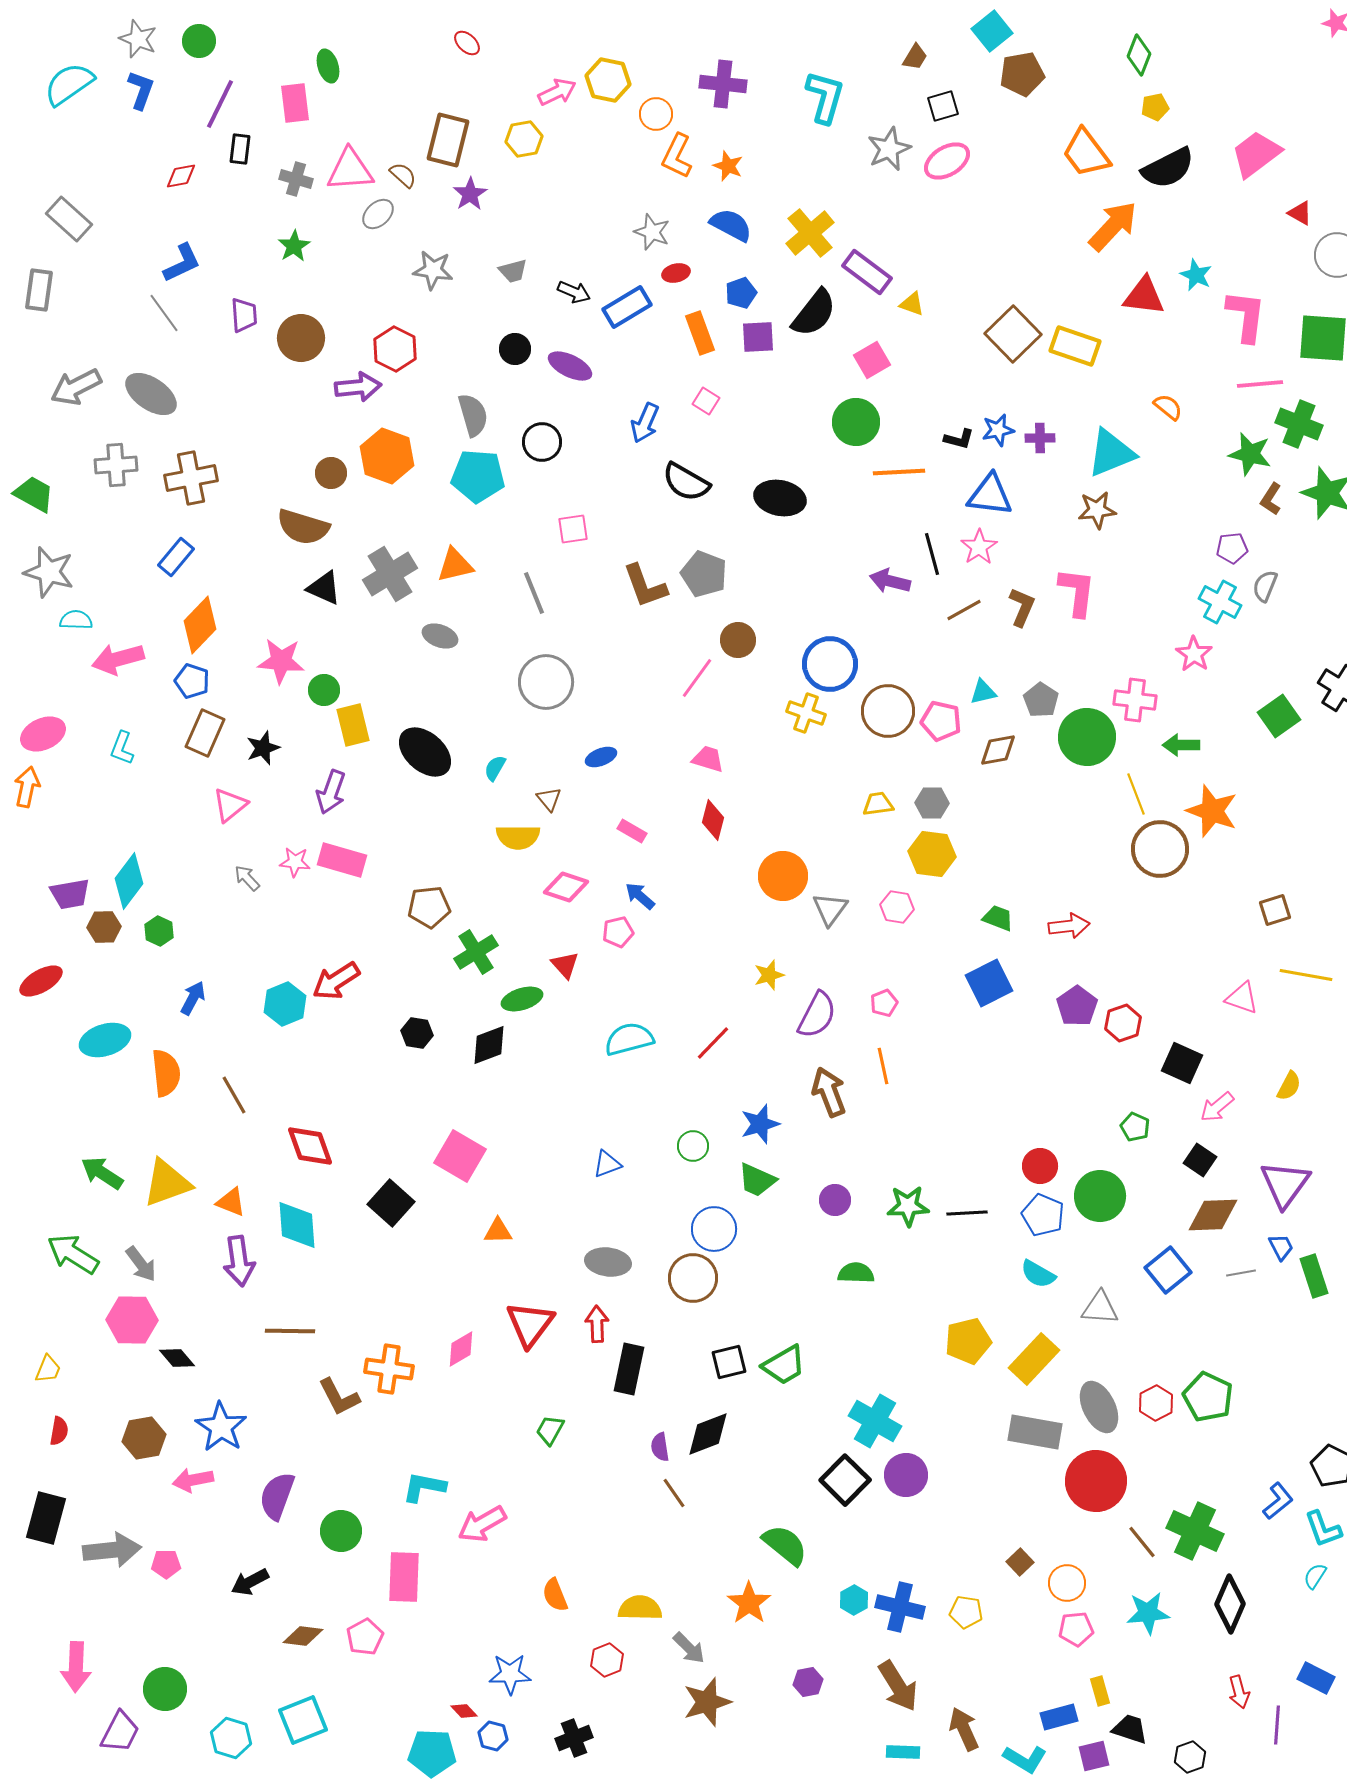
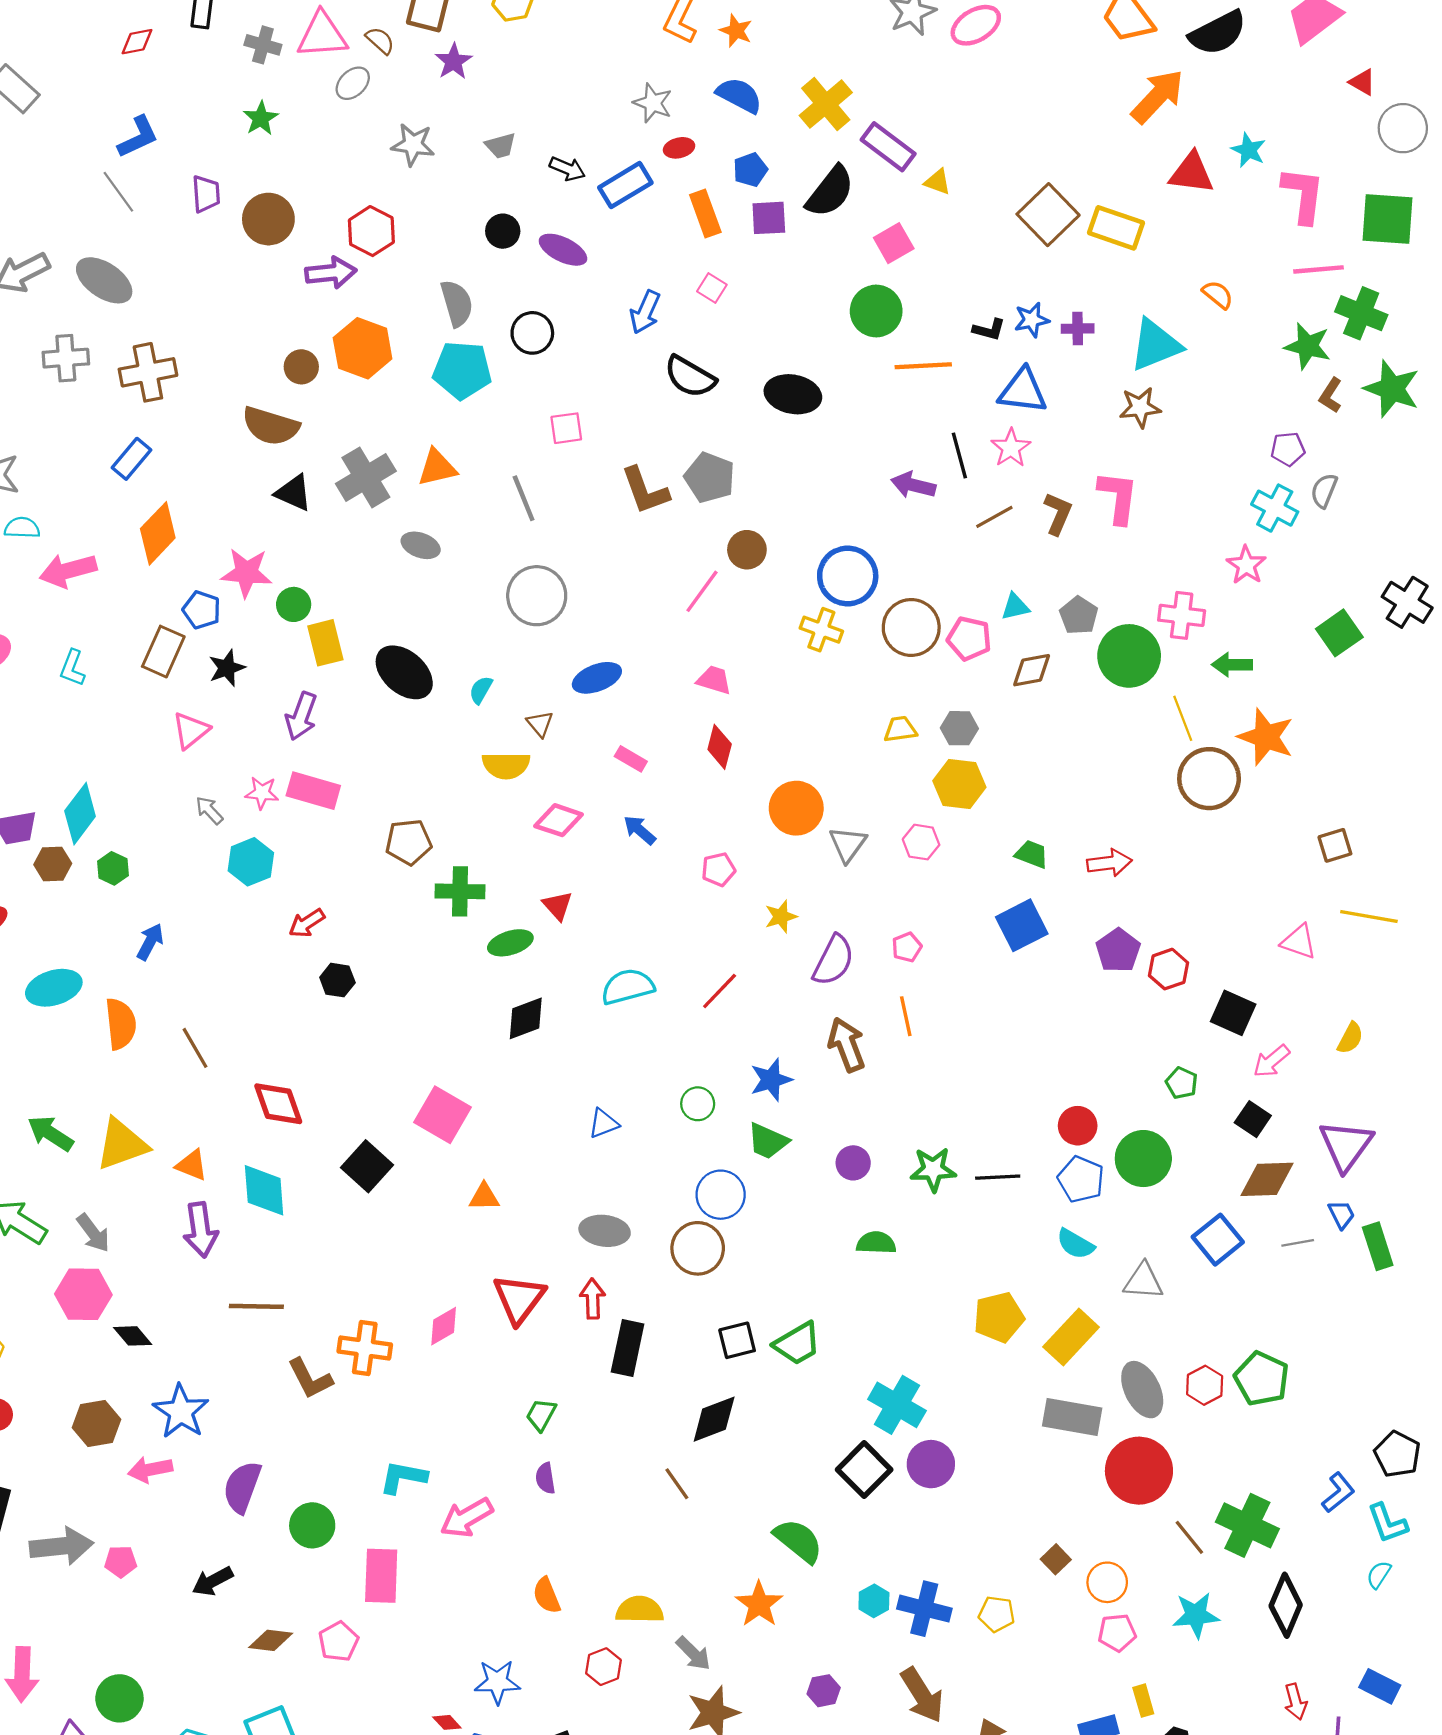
blue pentagon: (192, 681) -> (202, 610), moved
blue ellipse: (601, 757) -> (597, 678), size x1.4
pink pentagon: (618, 932) -> (718, 869), moved
green cross: (476, 952) -> (460, 891), turned 33
red arrow: (336, 981) -> (307, 923), size x0.7
cyan hexagon: (285, 1004) -> (251, 862), moved
black hexagon: (417, 1033) -> (337, 980), moved
black diamond: (489, 1045) -> (526, 1018), moved
purple semicircle: (660, 1447) -> (545, 1478), moved

